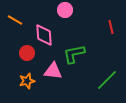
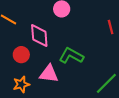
green L-shape: (74, 54) -> (71, 56), turned 40

